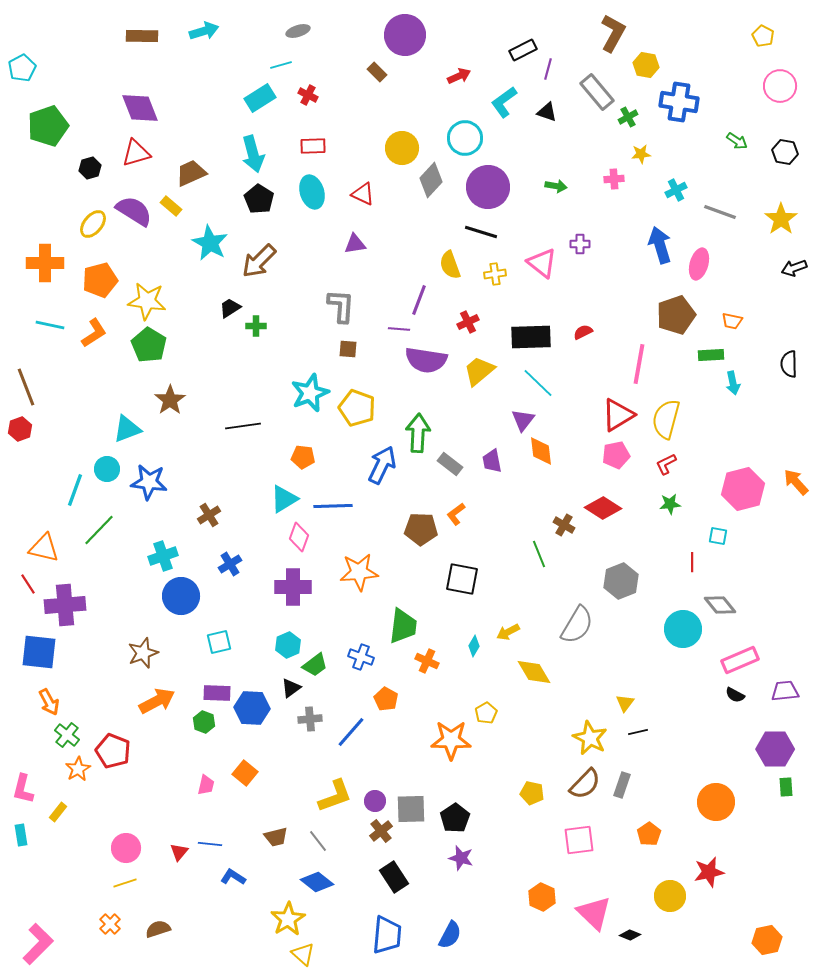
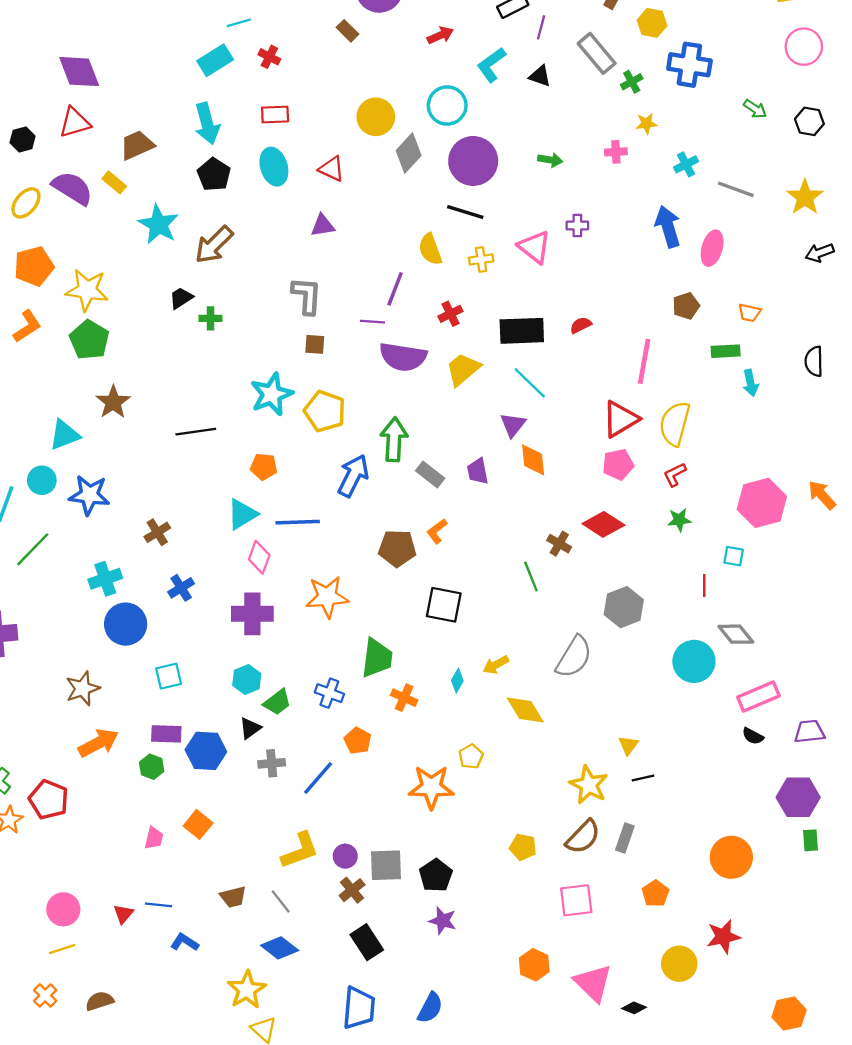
brown pentagon: (676, 315) -> (686, 306), size x0.6

